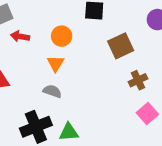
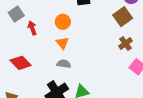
red arrow: (20, 36) -> (32, 28), turned 72
brown square: (121, 46) -> (123, 17), moved

